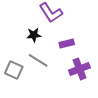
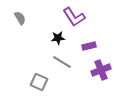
gray square: (14, 70) -> (39, 82), moved

